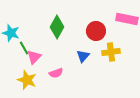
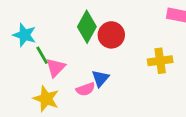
red circle: (96, 31) -> (111, 35), moved
blue triangle: (83, 56) -> (100, 78), moved

